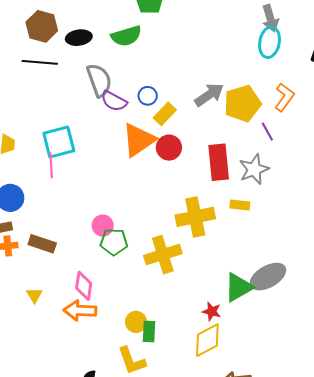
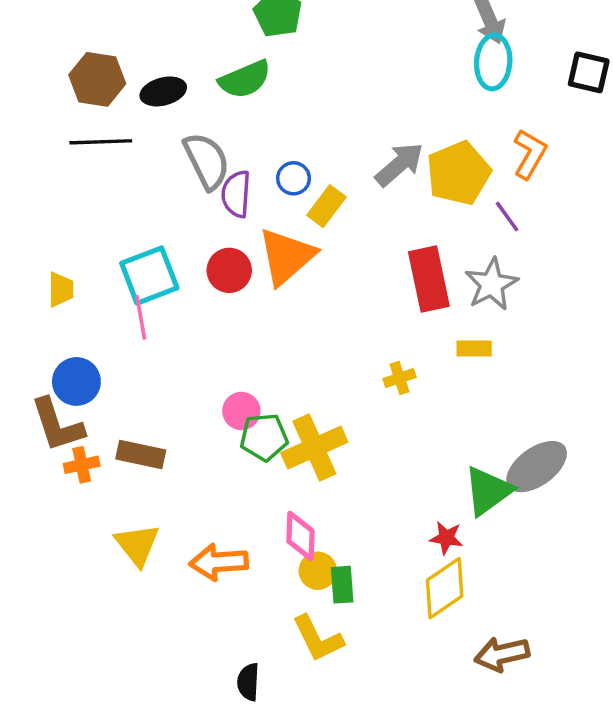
purple semicircle: (114, 101) -> (236, 194), turned 72
red circle: (169, 148) -> (229, 270), moved
yellow cross: (195, 217) -> (399, 378), size x0.5
yellow cross: (163, 255) -> (314, 447), moved
pink diamond: (84, 286) -> (300, 536), moved
yellow triangle: (34, 295) -> (137, 545), size x1.6

